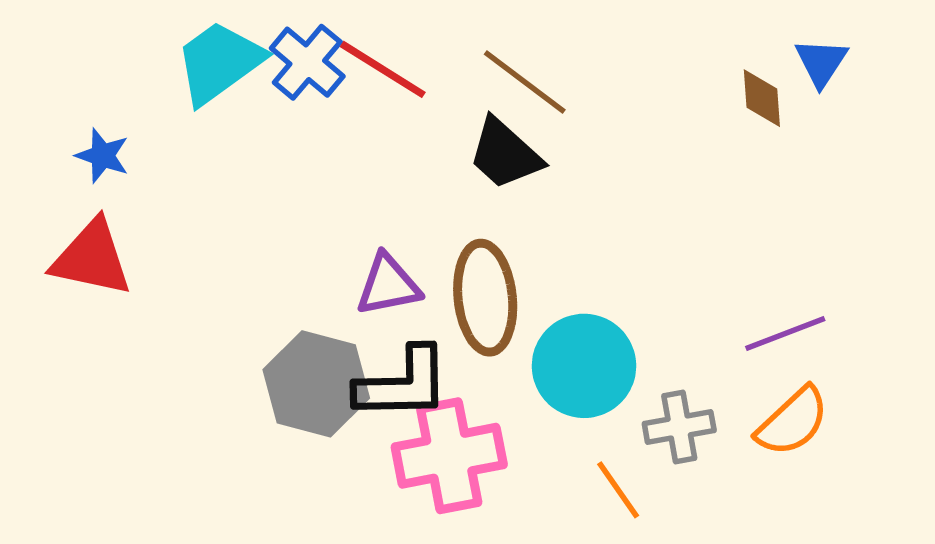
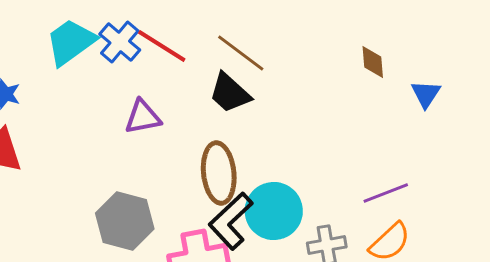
blue triangle: (821, 62) -> (426, 94), moved
purple triangle: (388, 285) -> (143, 117), moved
black L-shape: (403, 384) -> (231, 221), moved, turned 138

